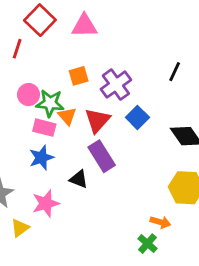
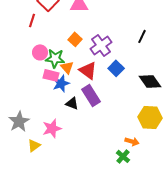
orange square: (79, 76) -> (75, 39), turned -32
red triangle: (97, 120) -> (88, 70), turned -36
blue star: (41, 158) -> (61, 83), moved
black triangle: (79, 179) -> (72, 103), moved

